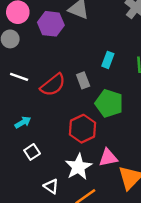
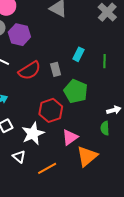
purple hexagon: (51, 24) -> (19, 35), moved
pink triangle: (108, 158) -> (70, 137), turned -30
white star: (78, 167) -> (33, 134), moved

